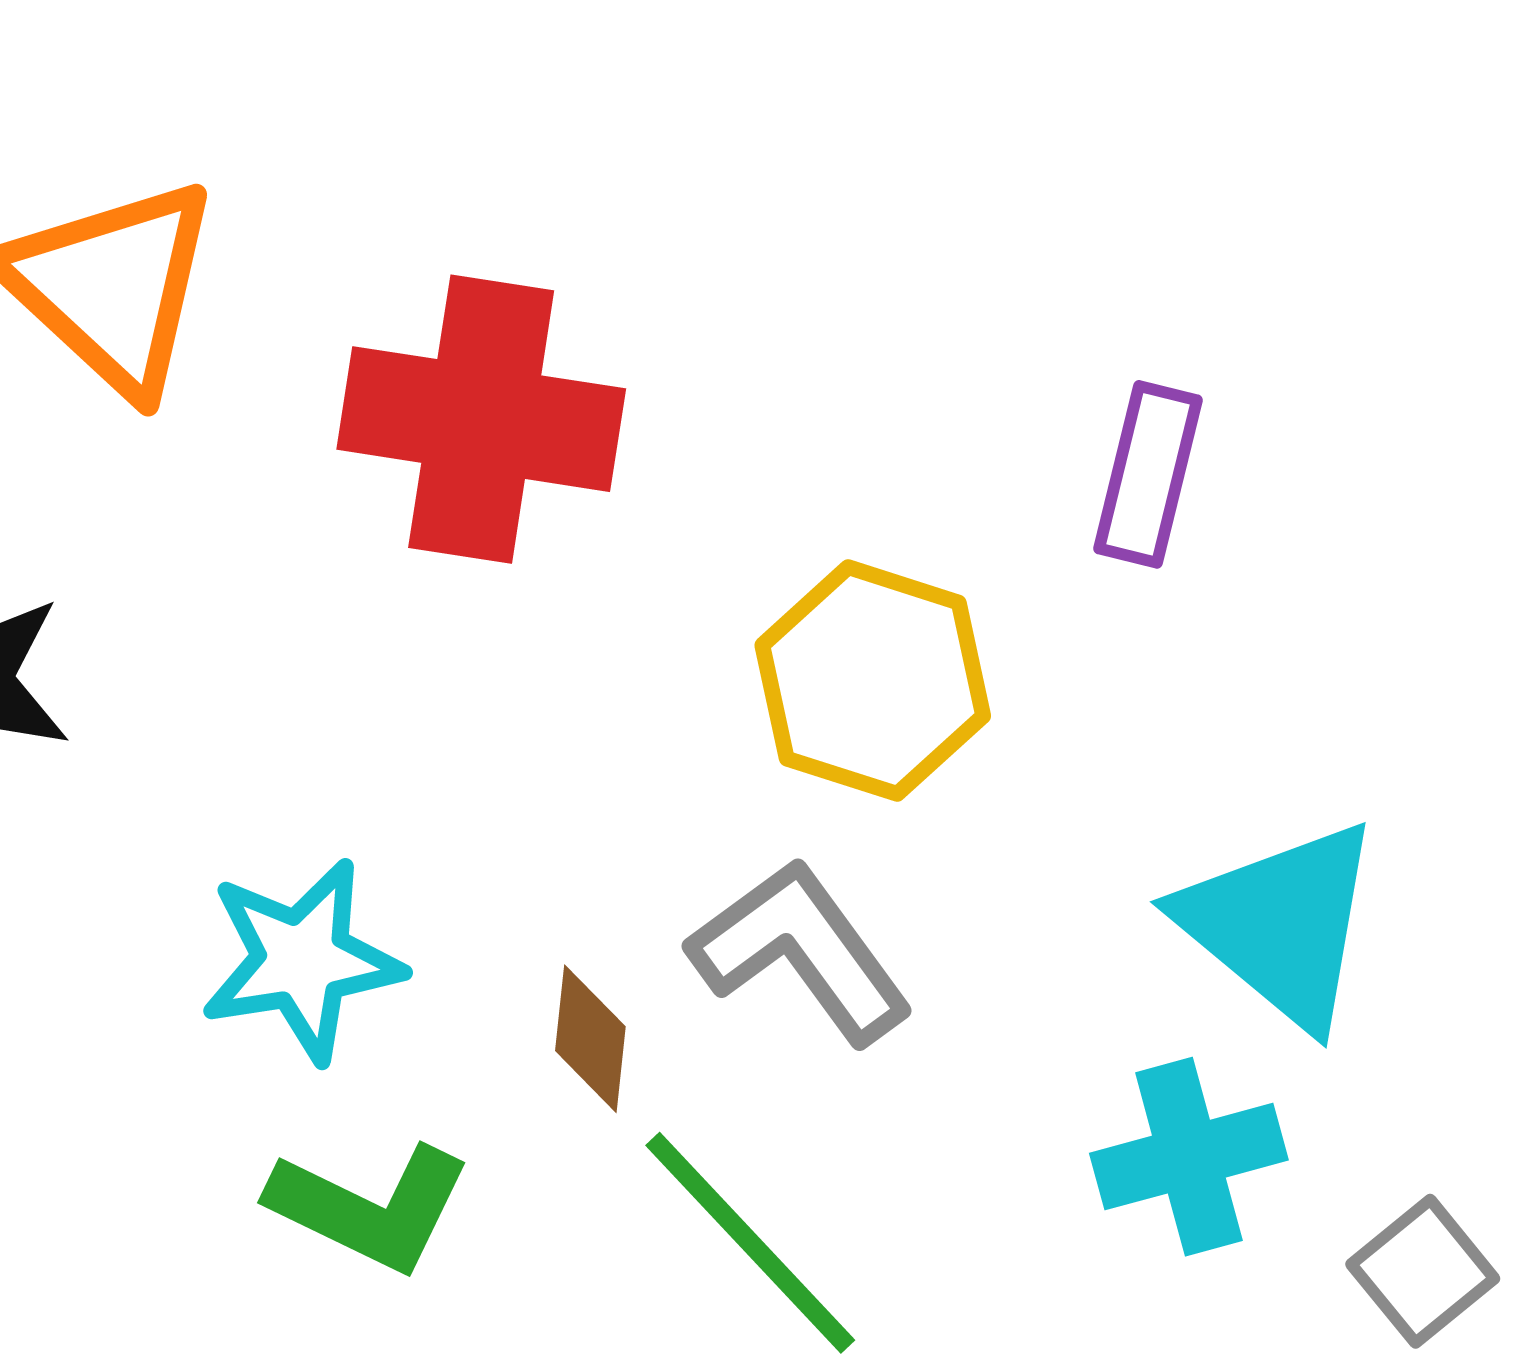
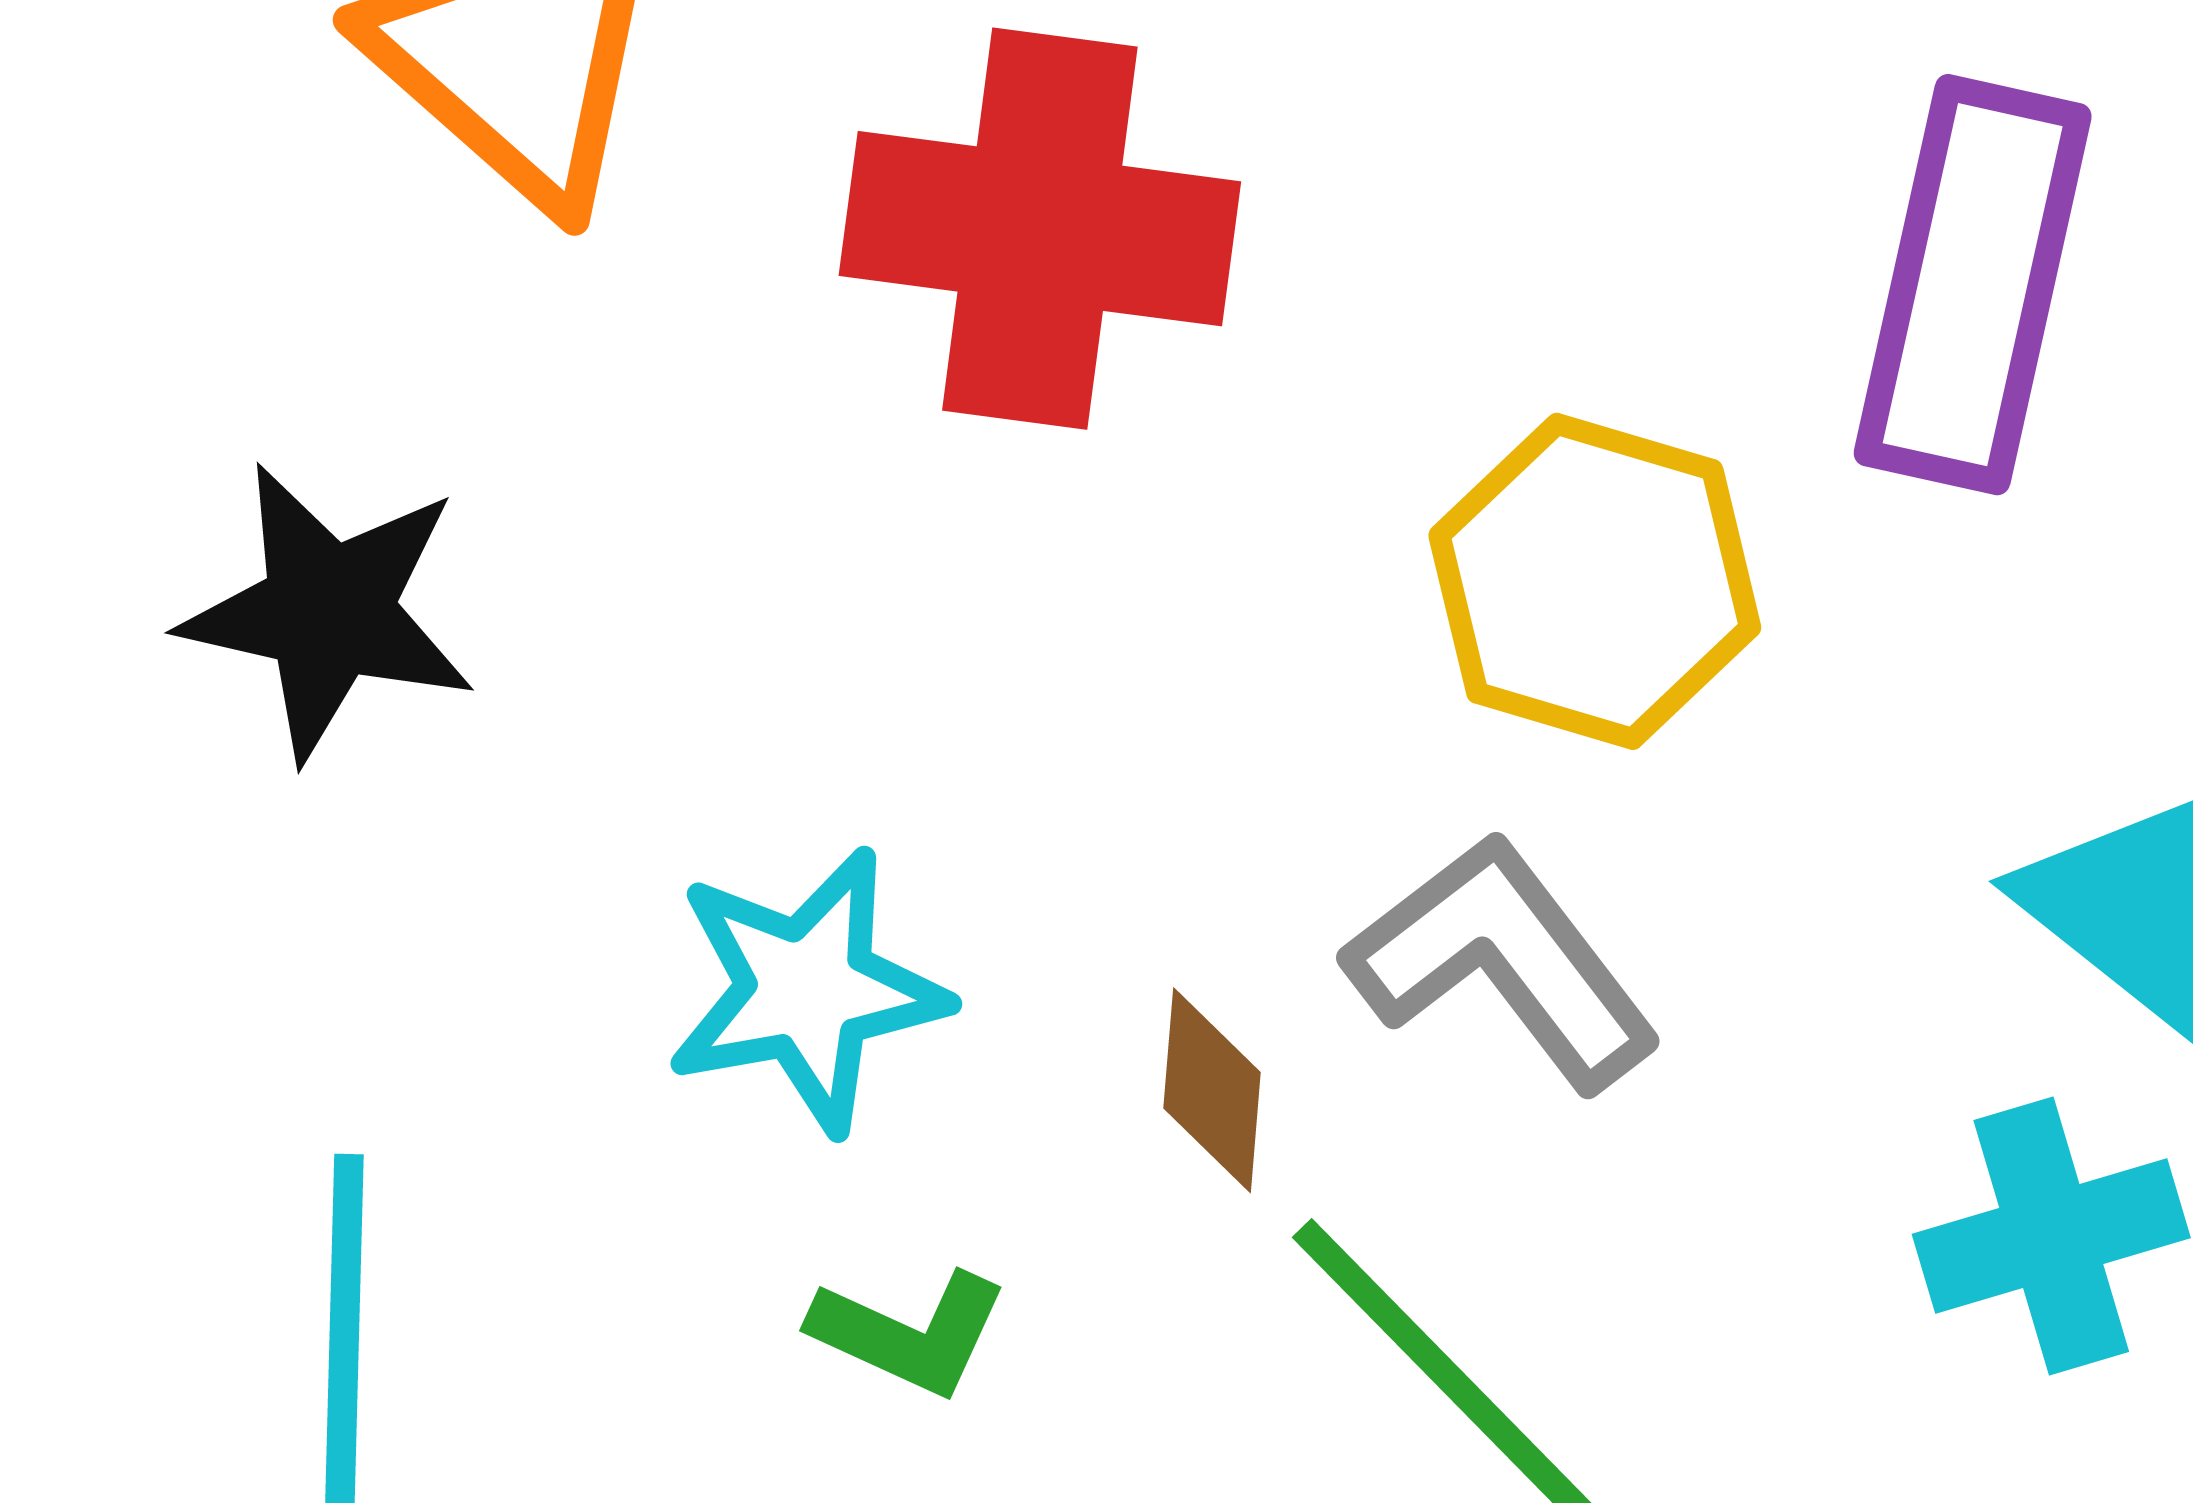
purple rectangle: (1148, 474) -> (1973, 285), size x1.6
green L-shape: (370, 1207) -> (909, 1333), size x0.7

